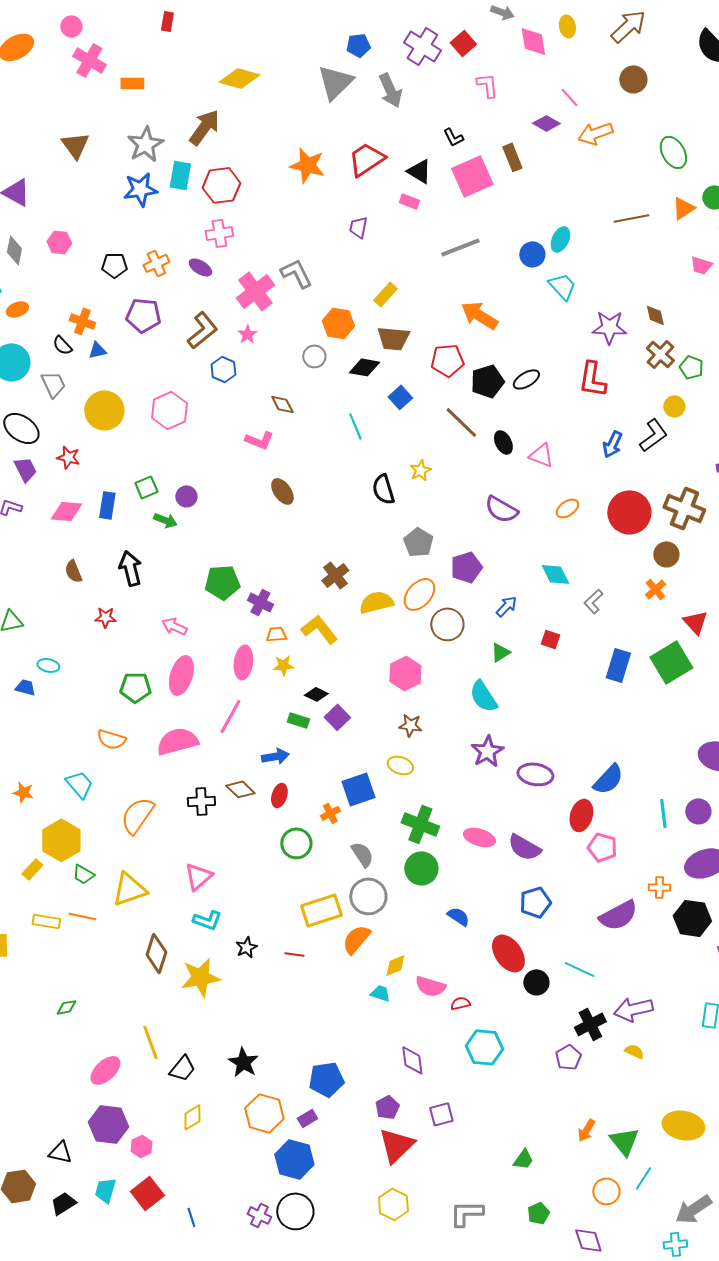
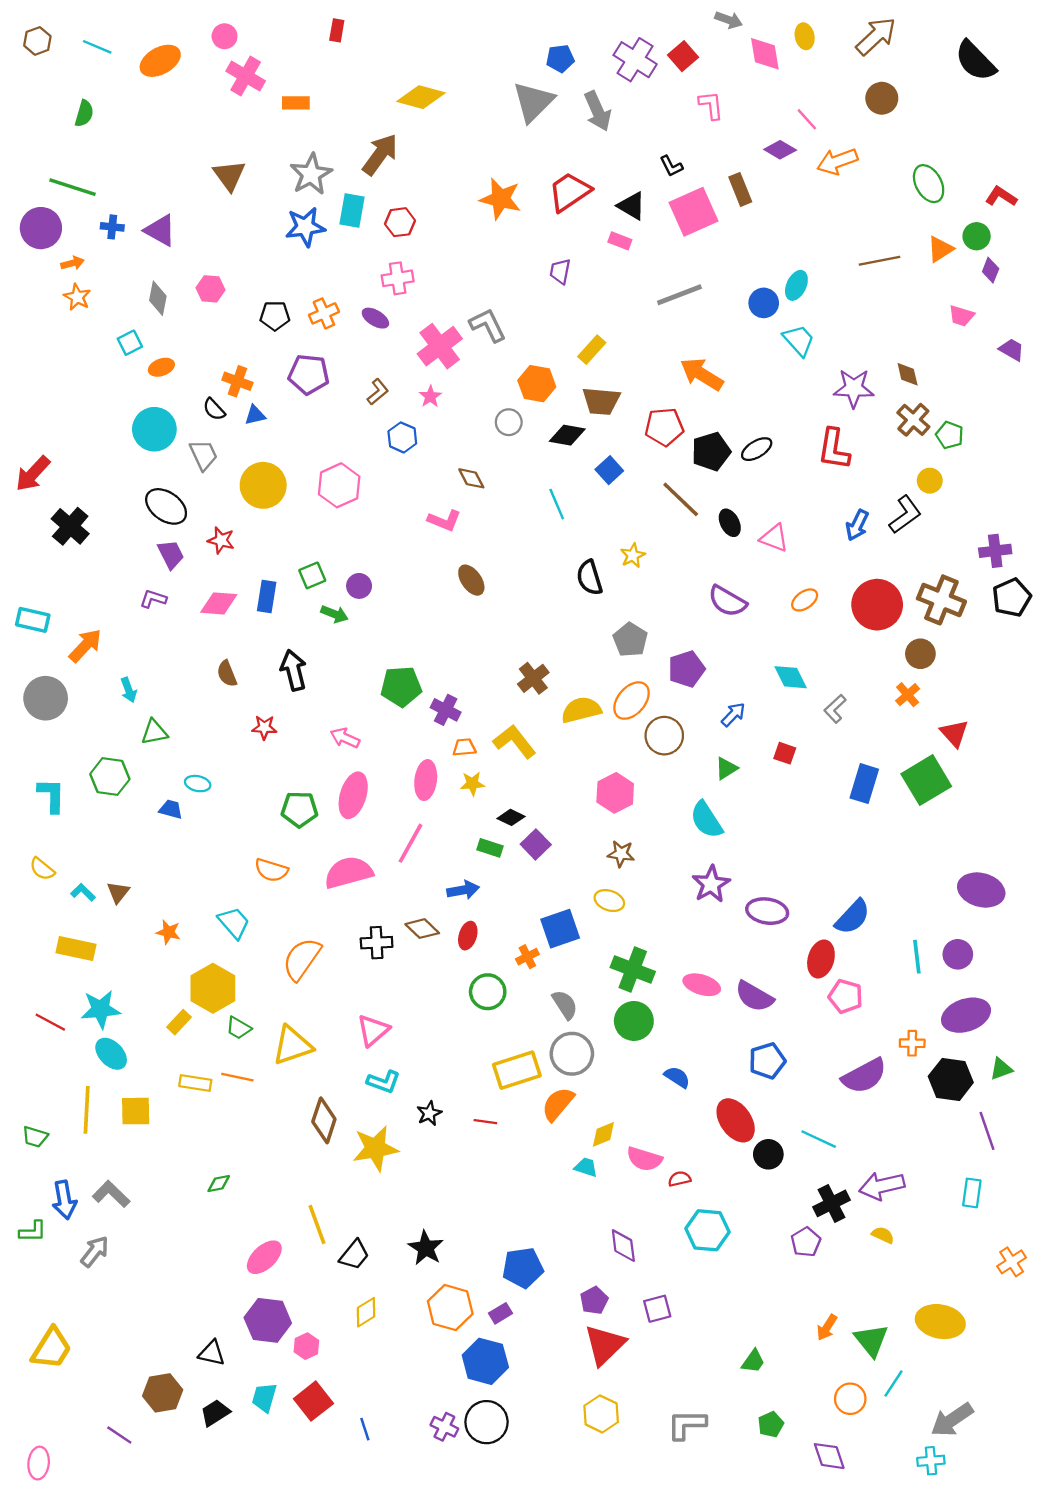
red hexagon: (221, 185) -> (400, 222), size x0.7
brown L-shape: (202, 330) -> (378, 392), size x0.6

